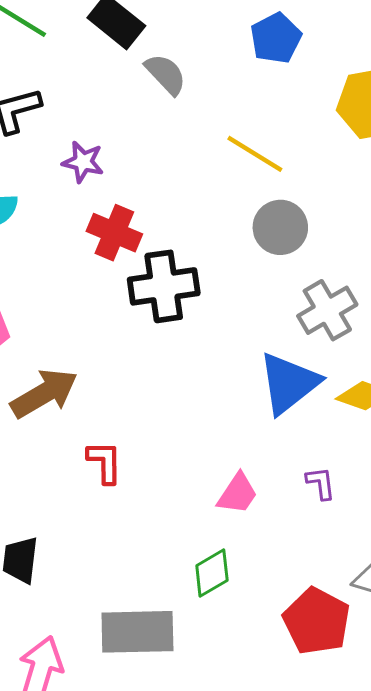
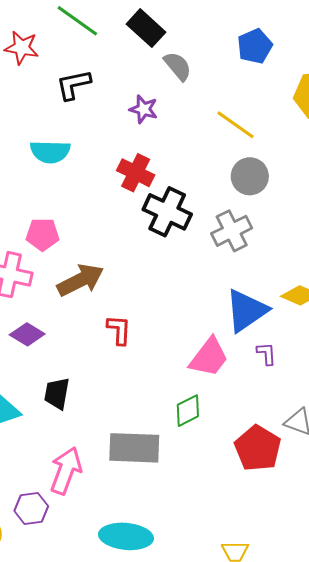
purple star: (83, 162) -> (144, 109), moved
black cross: (164, 286) -> (167, 212), turned 30
gray cross: (327, 310) -> (232, 231), moved
blue triangle: (289, 383) -> (246, 311), moved
pink trapezoid: (238, 494) -> (209, 357), size x1.4

